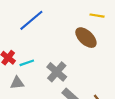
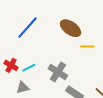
yellow line: (97, 16) -> (87, 46), moved
brown ellipse: (86, 38) -> (71, 28), moved

